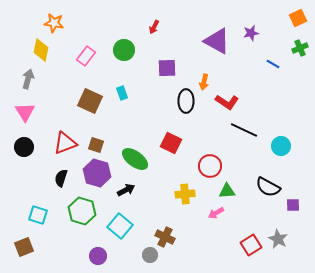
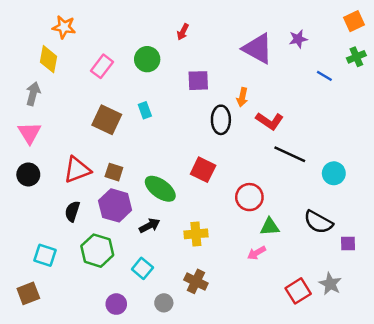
yellow cross: (185, 194) -> (196, 234), moved
cyan square: (120, 226) -> (142, 268), size x0.7
gray circle: (150, 255) -> (164, 303), moved

